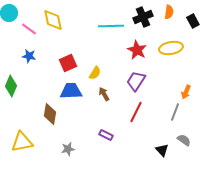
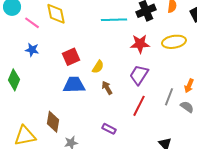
red star: (137, 50) -> (140, 44), turned -30
gray line: (175, 112) -> (169, 97), moved
brown diamond: (50, 114) -> (53, 122), moved
gray semicircle: (184, 140) -> (187, 107), moved

